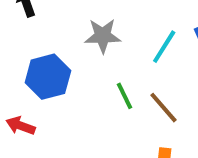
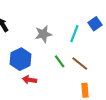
red arrow: (21, 126) -> (29, 80), moved

